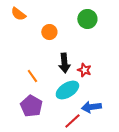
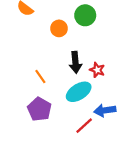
green circle: (87, 19) -> (85, 15), moved

